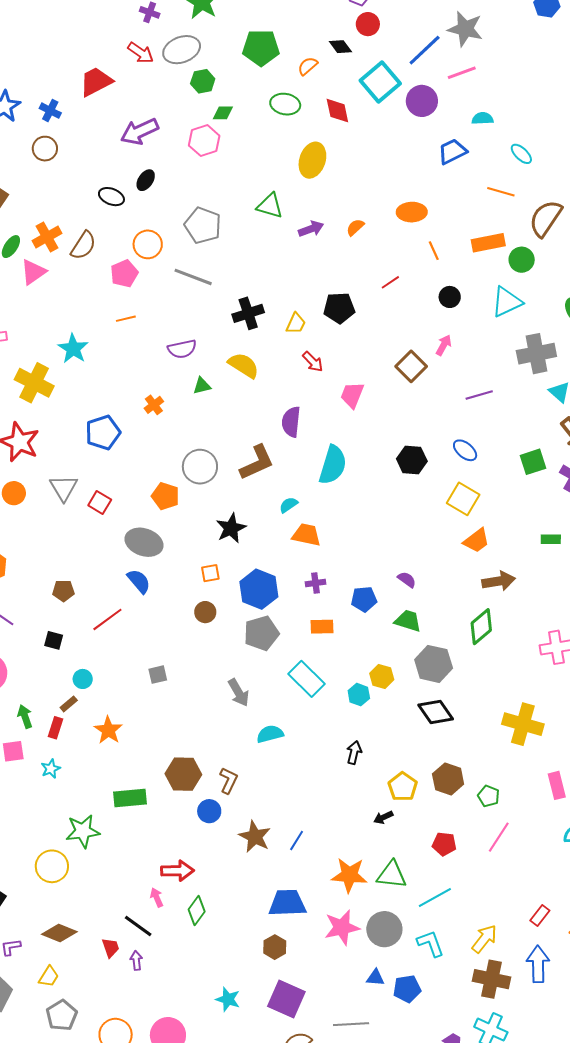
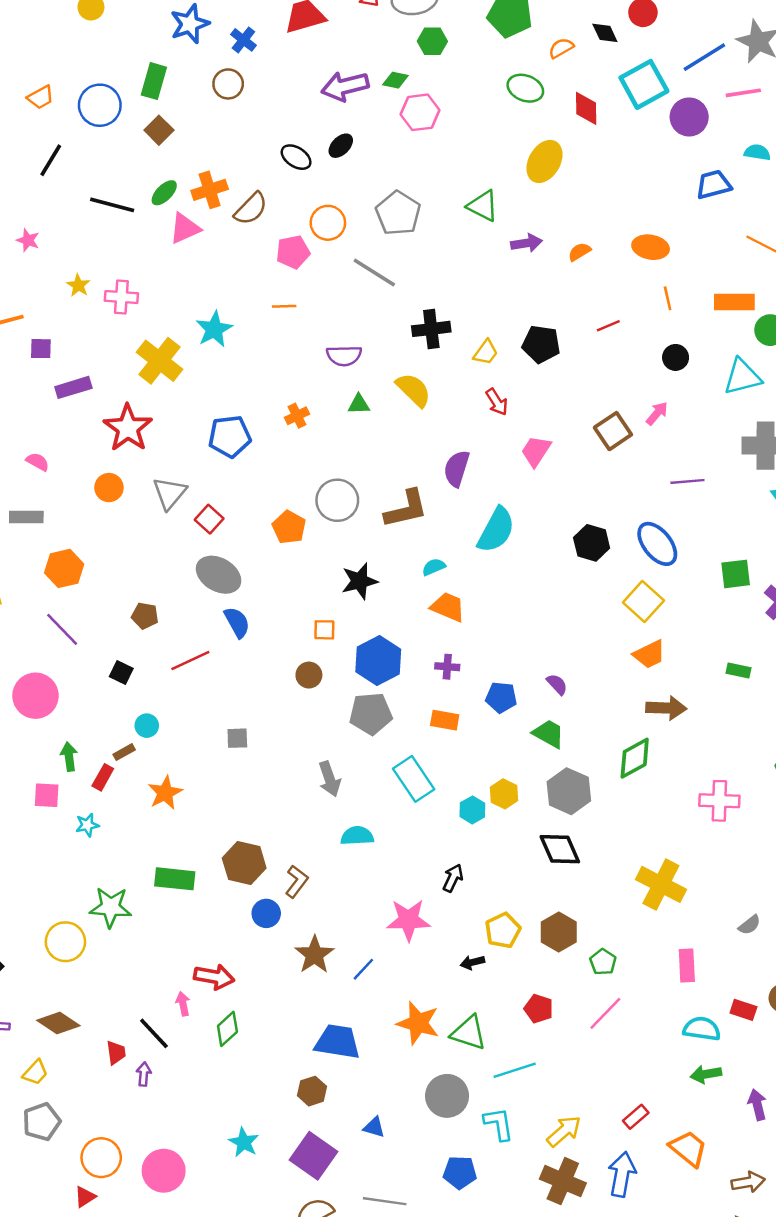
green diamond: (223, 113) -> (395, 80), moved
blue ellipse: (465, 450) -> (657, 544), size x1.5
gray ellipse: (144, 542) -> (219, 575), moved
pink star: (342, 927) -> (408, 920), moved
blue triangle: (375, 978) -> (374, 1127), moved

